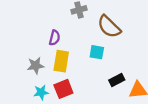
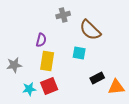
gray star: (36, 66) -> (14, 65), moved

